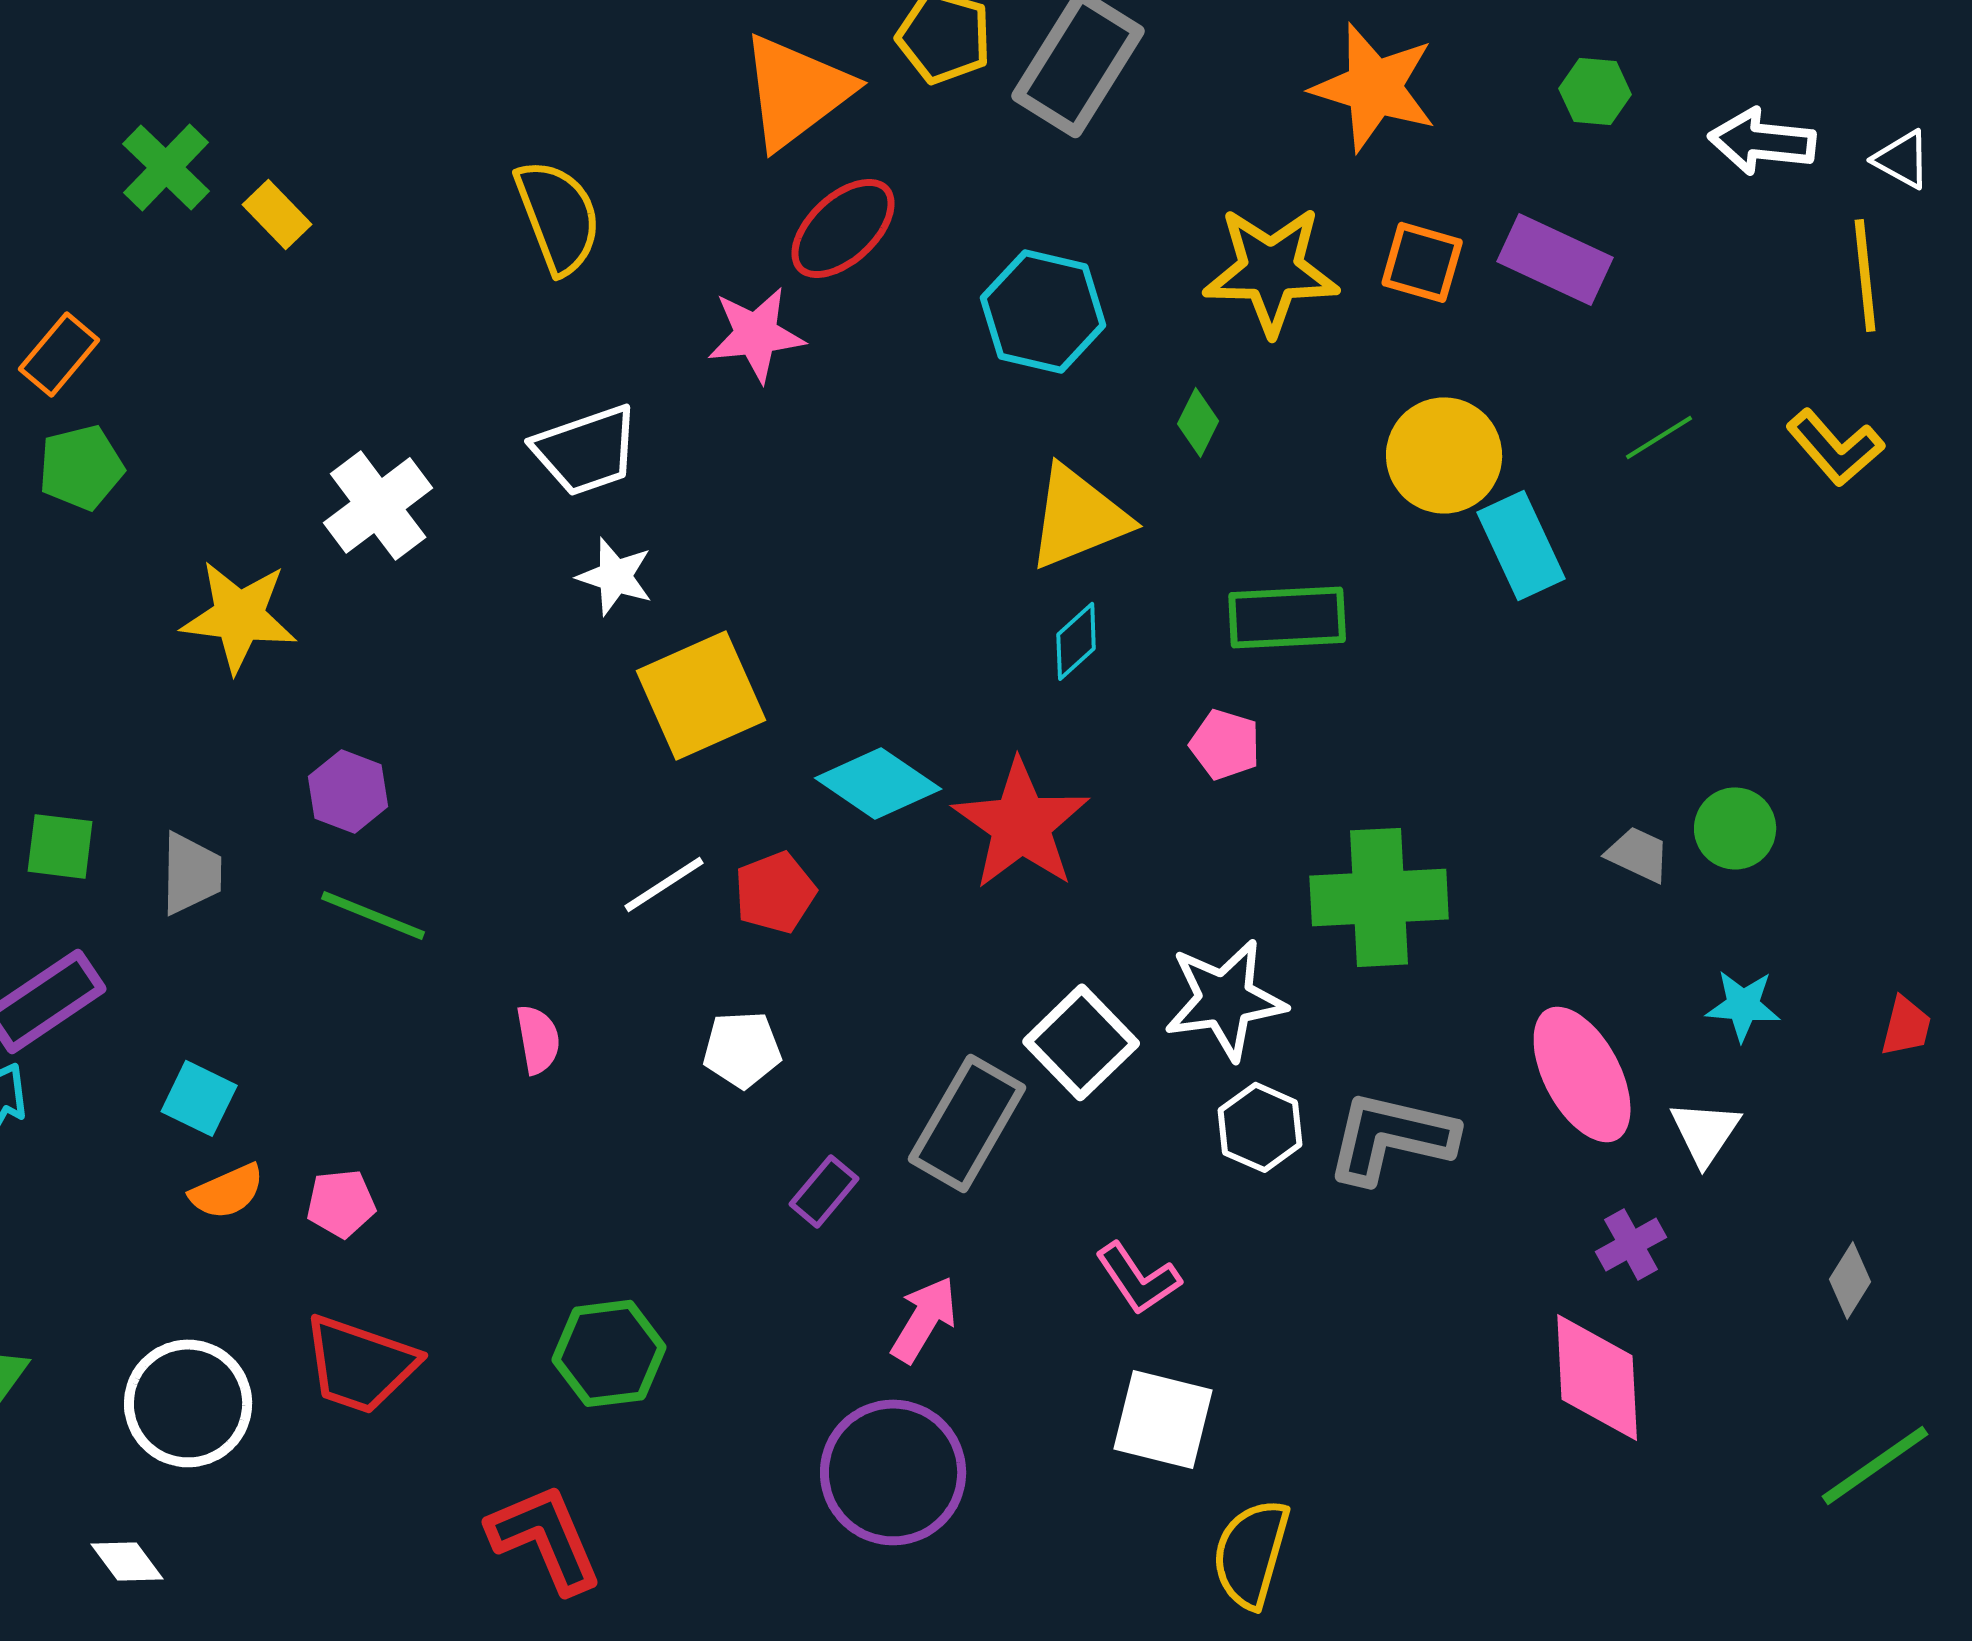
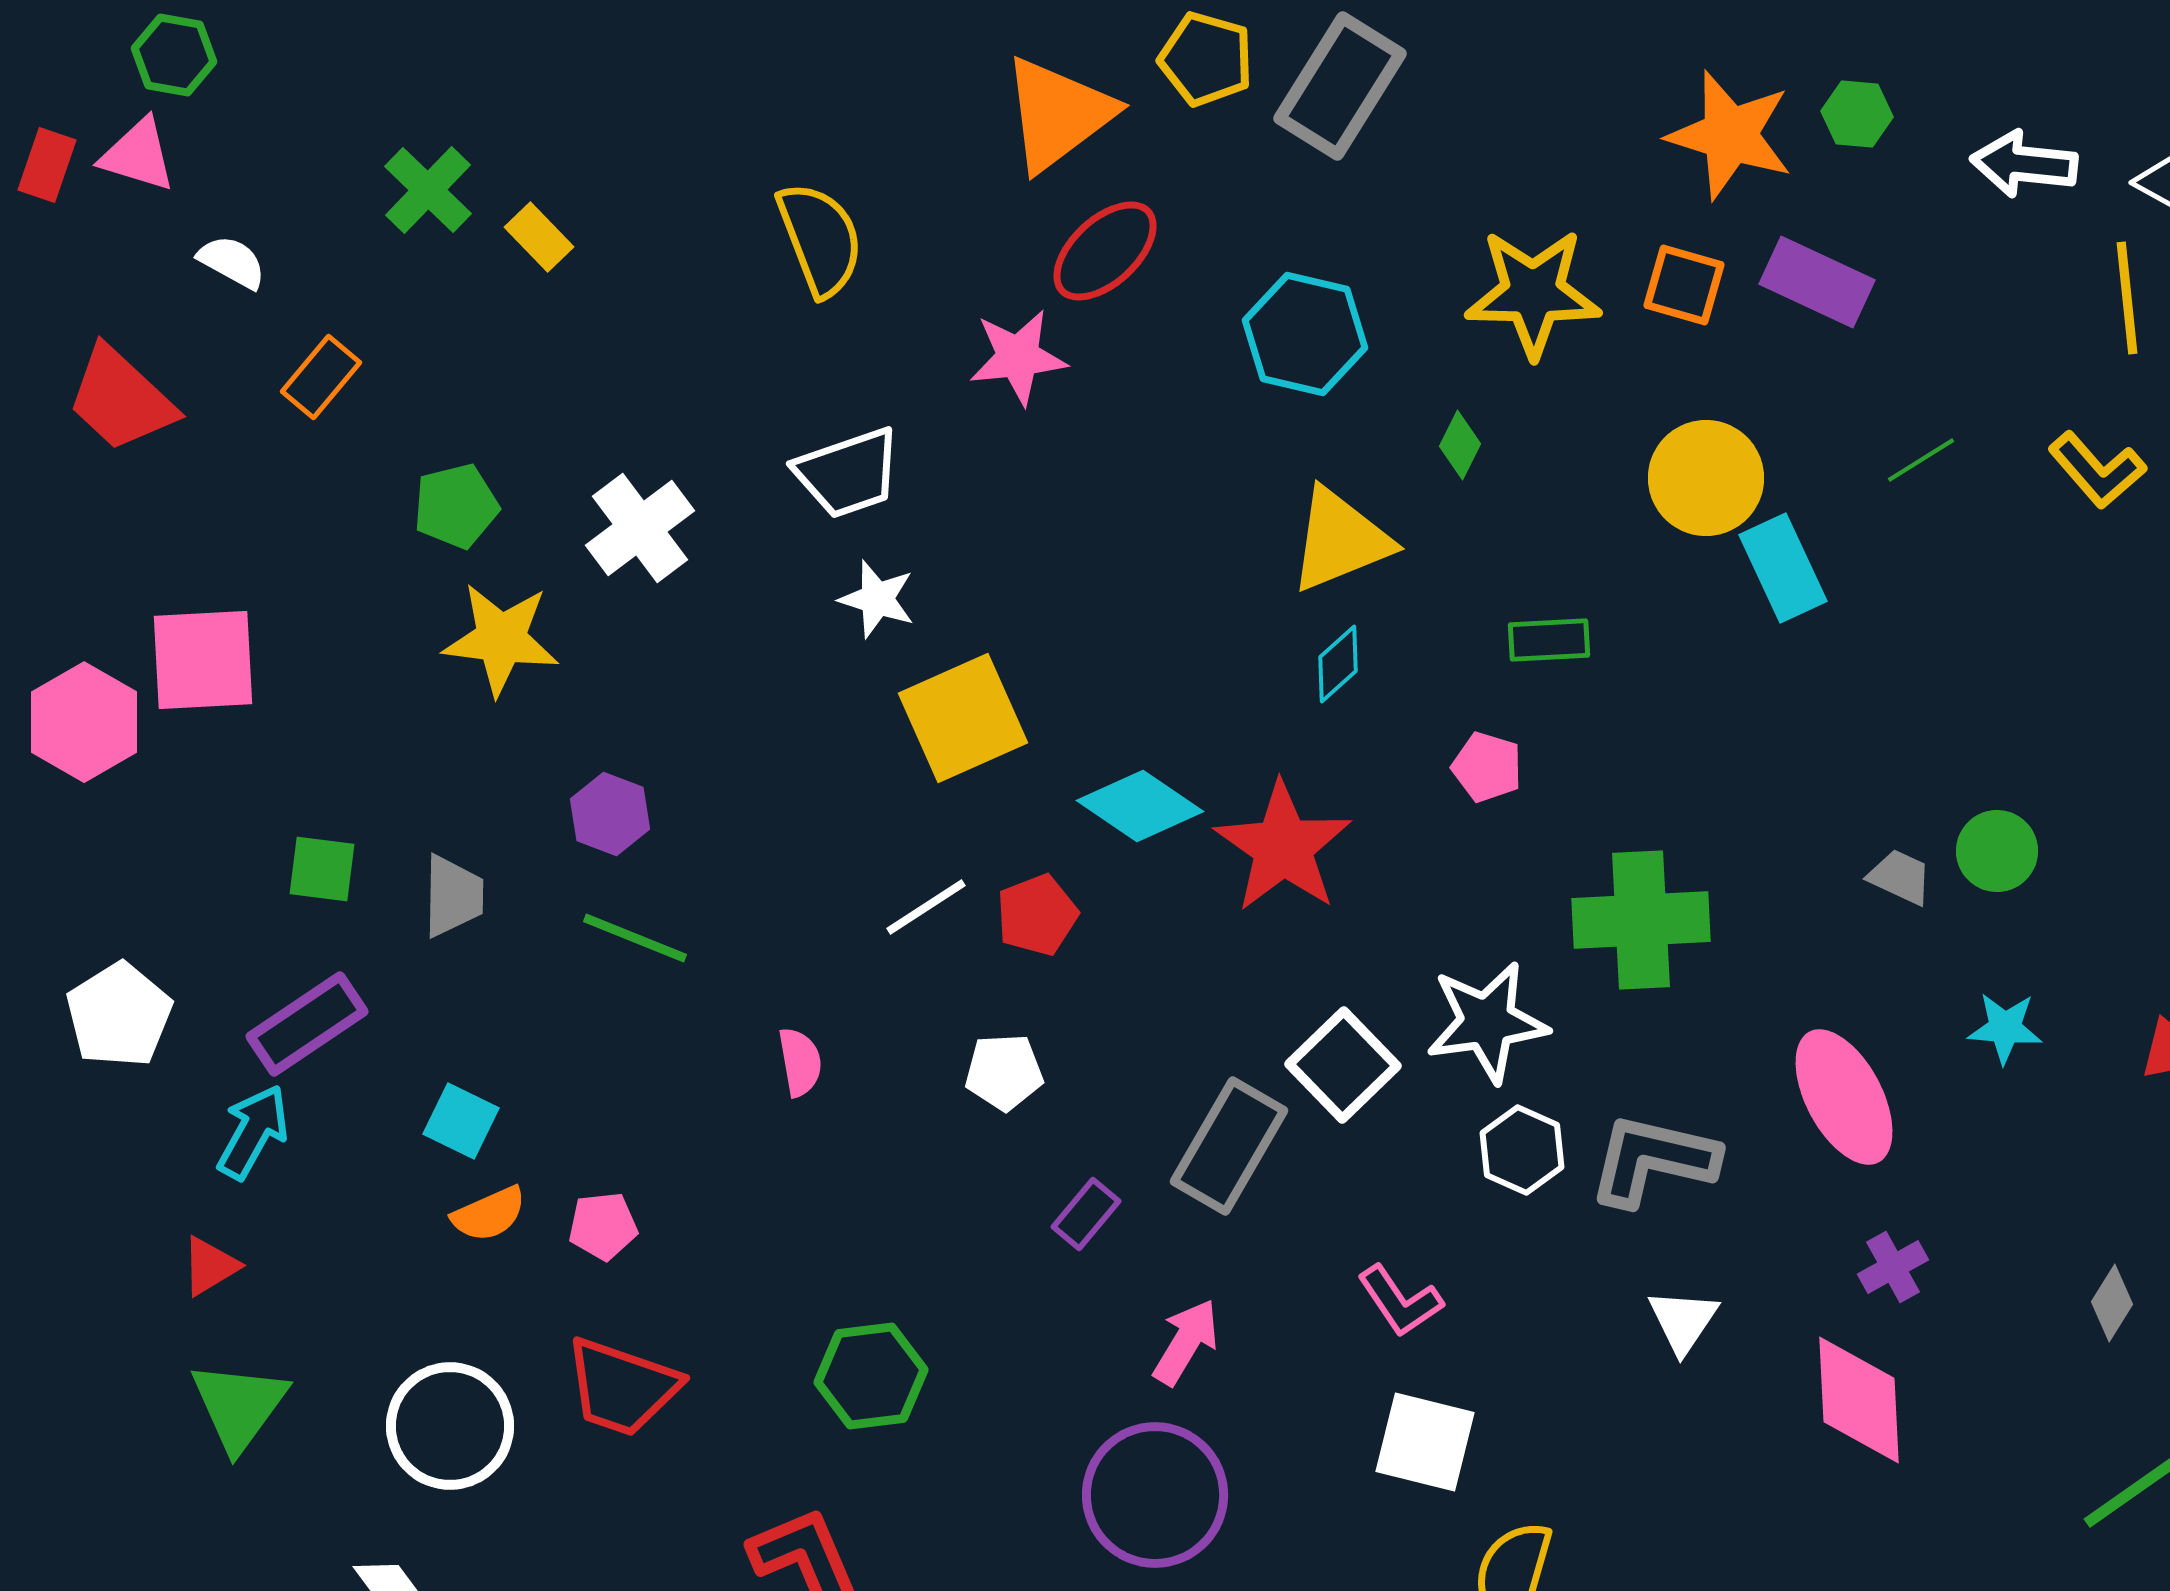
orange star: (1374, 87) -> (1730, 135), moved
green pentagon: (81, 467) -> (456, 506), moved
green rectangle: (1287, 617) -> (1549, 640), size x0.7
white triangle: (1705, 1132) -> (1683, 1321), moved

